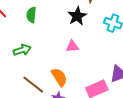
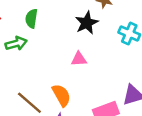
green arrow: (22, 50) -> (16, 44), moved

